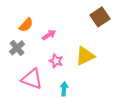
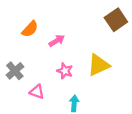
gray cross: (17, 48) -> (15, 71), moved
pink triangle: (32, 79) -> (37, 92), size x0.6

